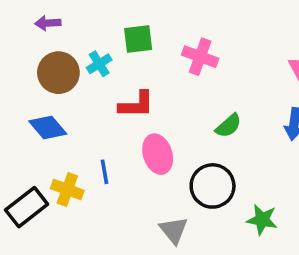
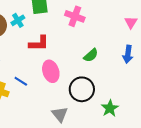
blue line: (104, 172) -> (21, 81), turned -48
green star: (262, 220) -> (110, 108), turned 30

